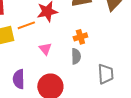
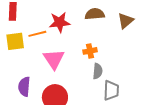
pink triangle: (45, 49) -> (54, 59), size x1.6
gray semicircle: (76, 56) -> (98, 71), moved

